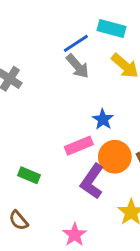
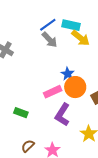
cyan rectangle: (111, 29) -> (71, 25), moved
orange circle: (115, 157) -> (75, 87), moved
brown semicircle: (19, 220) -> (28, 146), moved, turned 88

